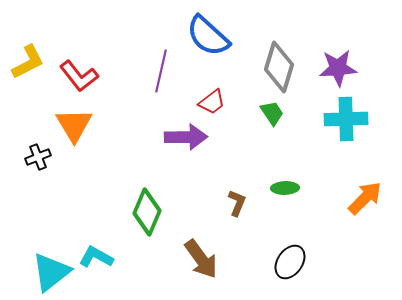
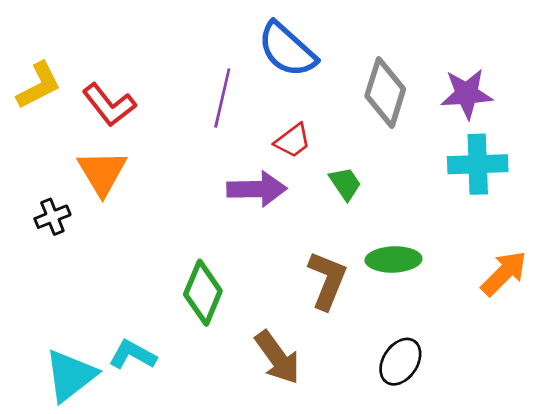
green trapezoid: (272, 113) -> (345, 184), moved
green ellipse: (285, 188) -> (393, 259), size x1.4
brown L-shape: (237, 203) -> (327, 280), size x1.6

